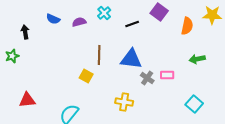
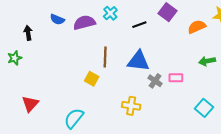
purple semicircle: (79, 22) -> (84, 23), size x1.5
orange semicircle: (187, 26) -> (197, 27), turned -126
red triangle: (27, 100) -> (30, 104), turned -42

